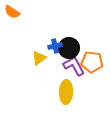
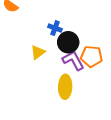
blue cross: (55, 46) -> (55, 28), moved, turned 32

